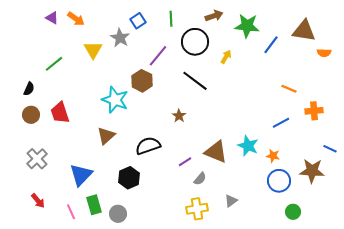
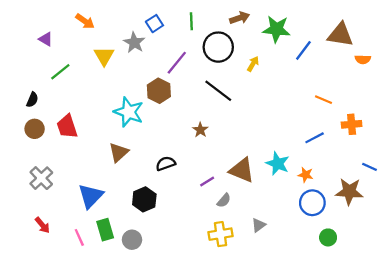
purple triangle: (52, 18) -> (46, 39), moved
black semicircle: (148, 146) -> (166, 164), size x0.7

